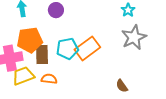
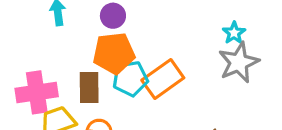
cyan star: (128, 10) -> (234, 33), moved
orange pentagon: (30, 40) -> (114, 53), moved

